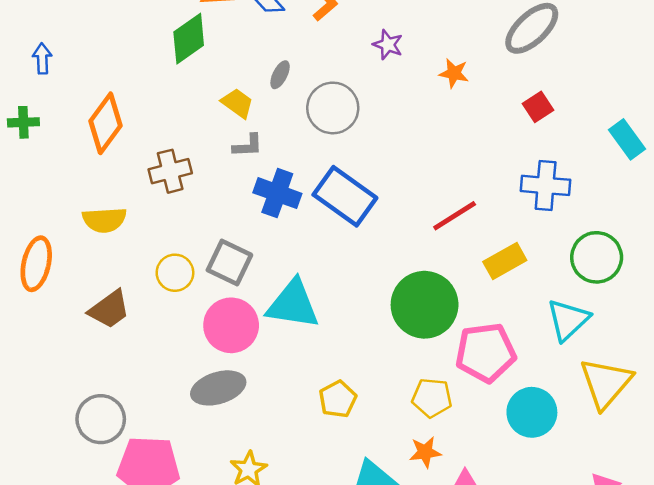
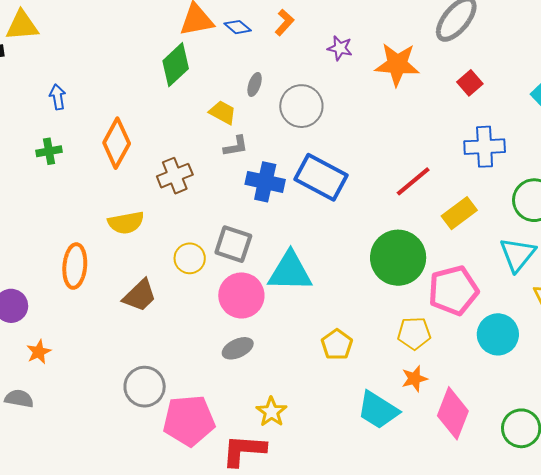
orange star: (454, 73) -> (397, 64), size x1.8
gray ellipse: (218, 388) -> (238, 348), size x0.7

